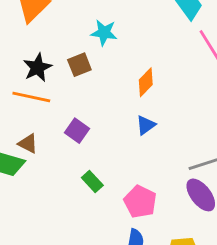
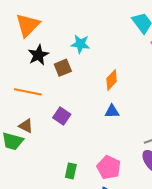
black star: (37, 68) -> (38, 55), moved
blue triangle: (146, 125) -> (112, 111), turned 35
green rectangle: (92, 182) -> (71, 171), moved, turned 56

